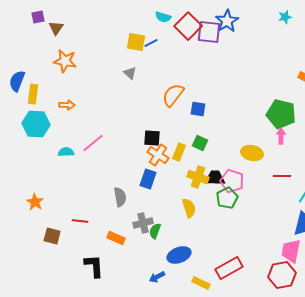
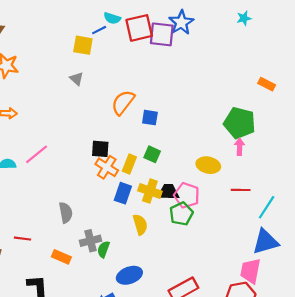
red square: (188, 26) -> (139, 28), turned 32
blue line: (151, 43) -> (99, 30), moved
blue rectangle: (148, 179) -> (123, 193), moved

